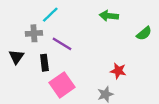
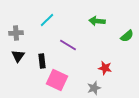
gray cross: (34, 33) -> (16, 33), moved
purple line: (62, 44) -> (68, 45), moved
pink square: (62, 85) -> (57, 80), turned -30

